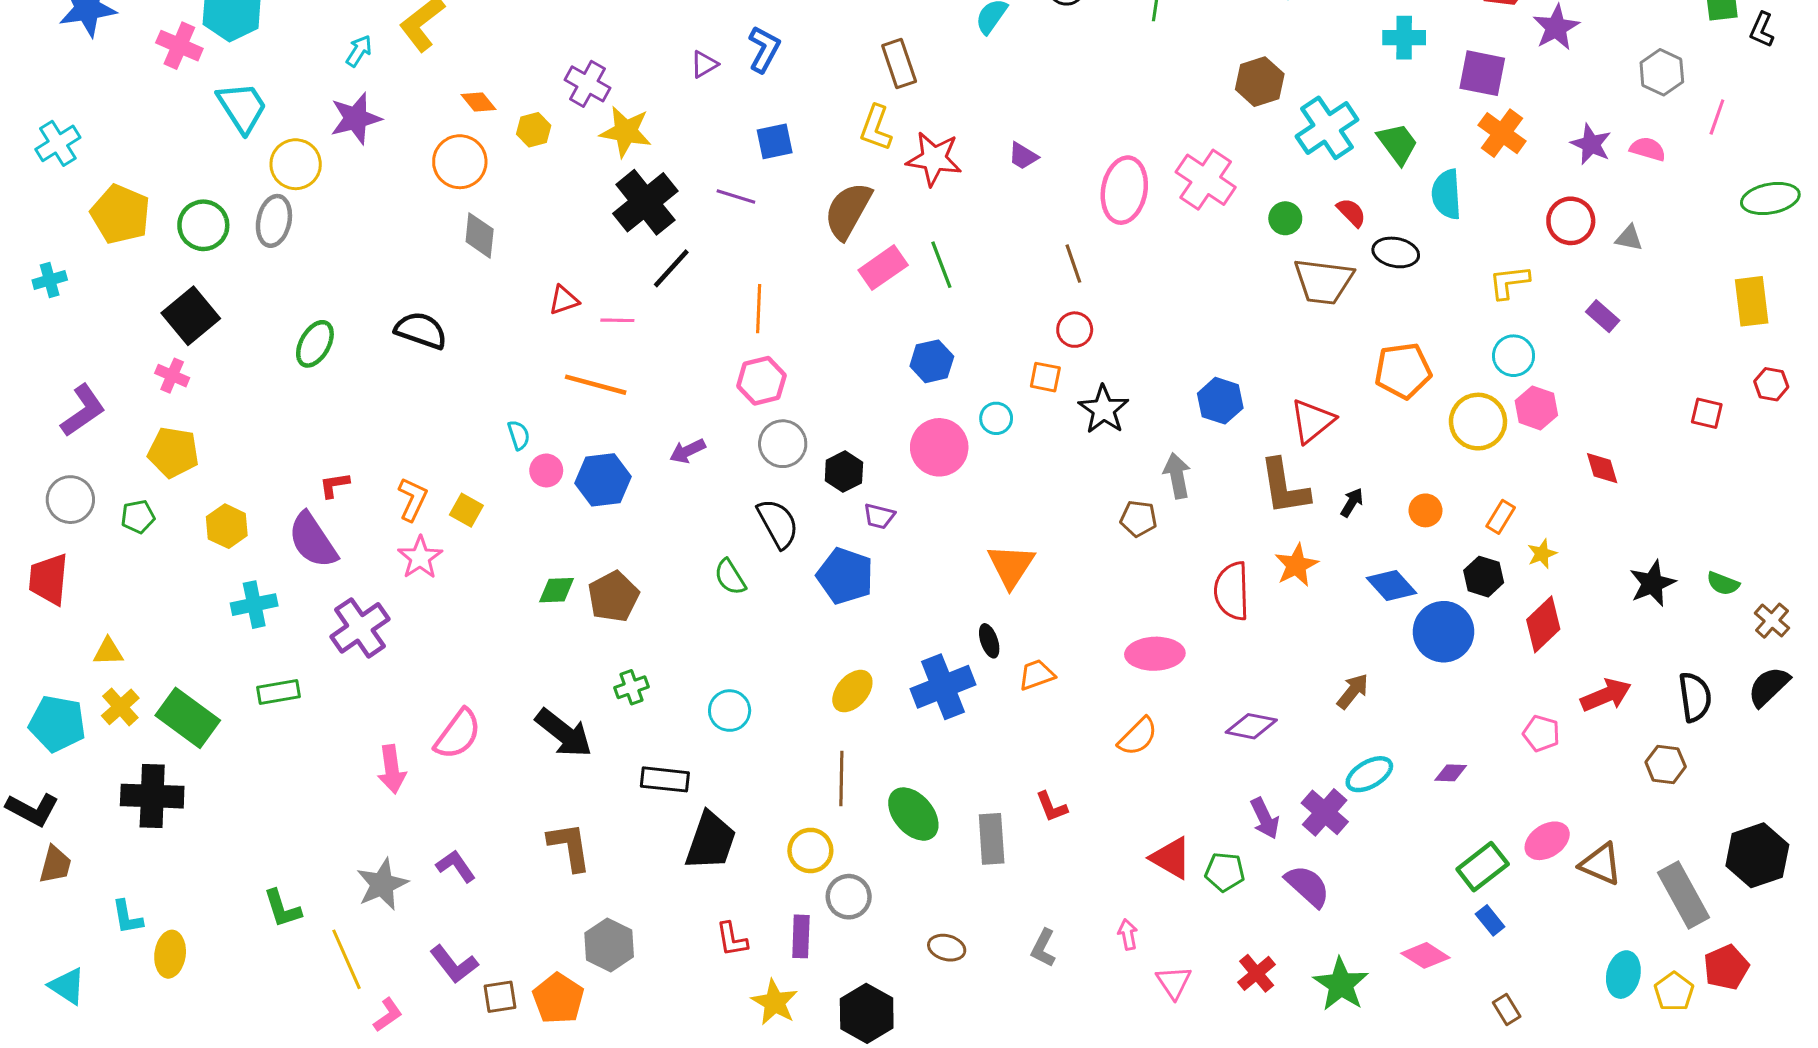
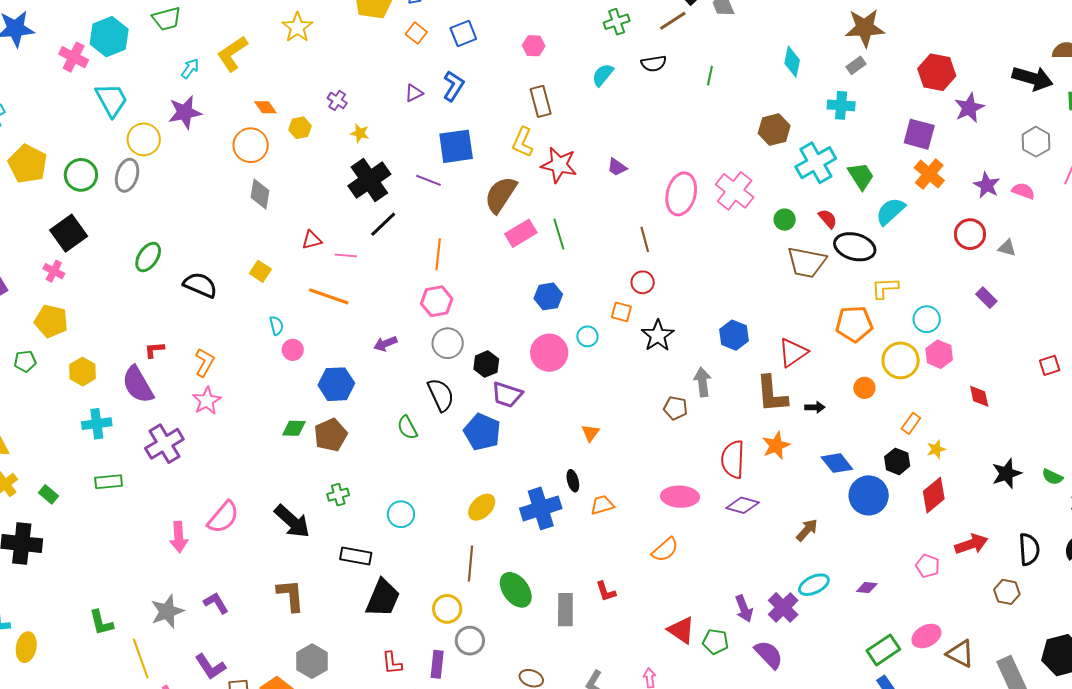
cyan cross: (1404, 38) -> (841, 105), moved
purple cross: (587, 84) -> (337, 100), size x0.7
yellow star: (626, 132) -> (360, 133), size x0.6
blue square: (775, 141) -> (456, 146), size x1.5
cyan semicircle: (1447, 194) -> (890, 211), turned 48
black ellipse: (1396, 252) -> (855, 247), size x1.4
yellow L-shape: (1509, 282) -> (885, 288), moved
black semicircle: (421, 330) -> (200, 285), moved
red square: (1707, 413) -> (1050, 365), turned -35
blue hexagon: (603, 480) -> (336, 384), moved
black arrow: (1352, 502) -> (815, 407), turned 54
yellow square: (466, 510) -> (260, 271), moved
orange circle: (1425, 510) -> (864, 388), moved
purple trapezoid: (879, 516) -> (507, 395), size x1.5
orange triangle: (1011, 566) -> (590, 433), size x0.6
green rectangle: (188, 718) -> (48, 494), size x0.5
purple diamond: (1251, 726) -> (743, 505), moved

